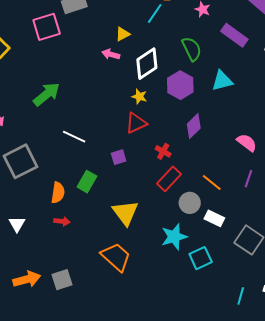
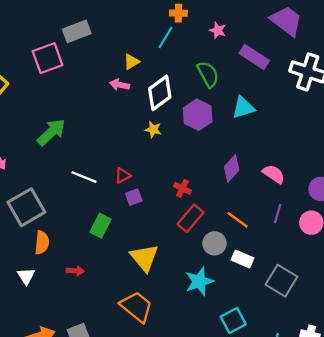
red triangle: (136, 123) -> (123, 175), moved, size x0.7
purple diamond: (194, 126) -> (232, 168), moved
orange semicircle: (58, 193) -> (42, 243), moved
cyan square: (201, 258) -> (233, 321), moved

